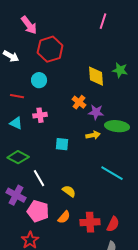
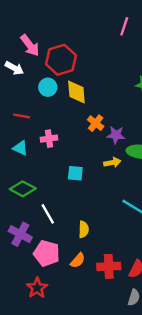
pink arrow: (29, 25) -> (30, 45), moved
yellow diamond: (96, 76) -> (76, 92), moved
cyan circle: (39, 80) -> (48, 87), moved
yellow semicircle: (69, 191) -> (84, 229), turned 56

